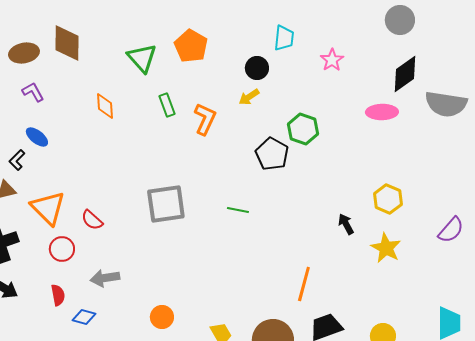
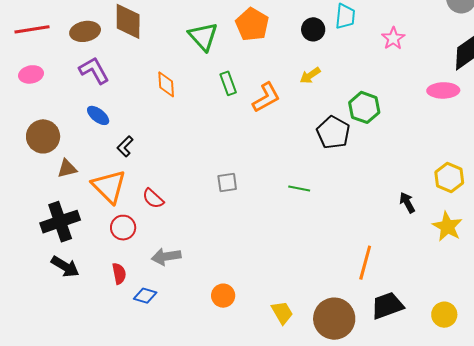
black circle: (257, 68) -> (313, 29), moved
purple L-shape: (33, 92) -> (94, 70), size x1.4
orange L-shape: (205, 119) -> (266, 97), turned 36
black L-shape: (17, 160) -> (125, 146), moved
gray square: (166, 204) -> (227, 183), size x0.5

